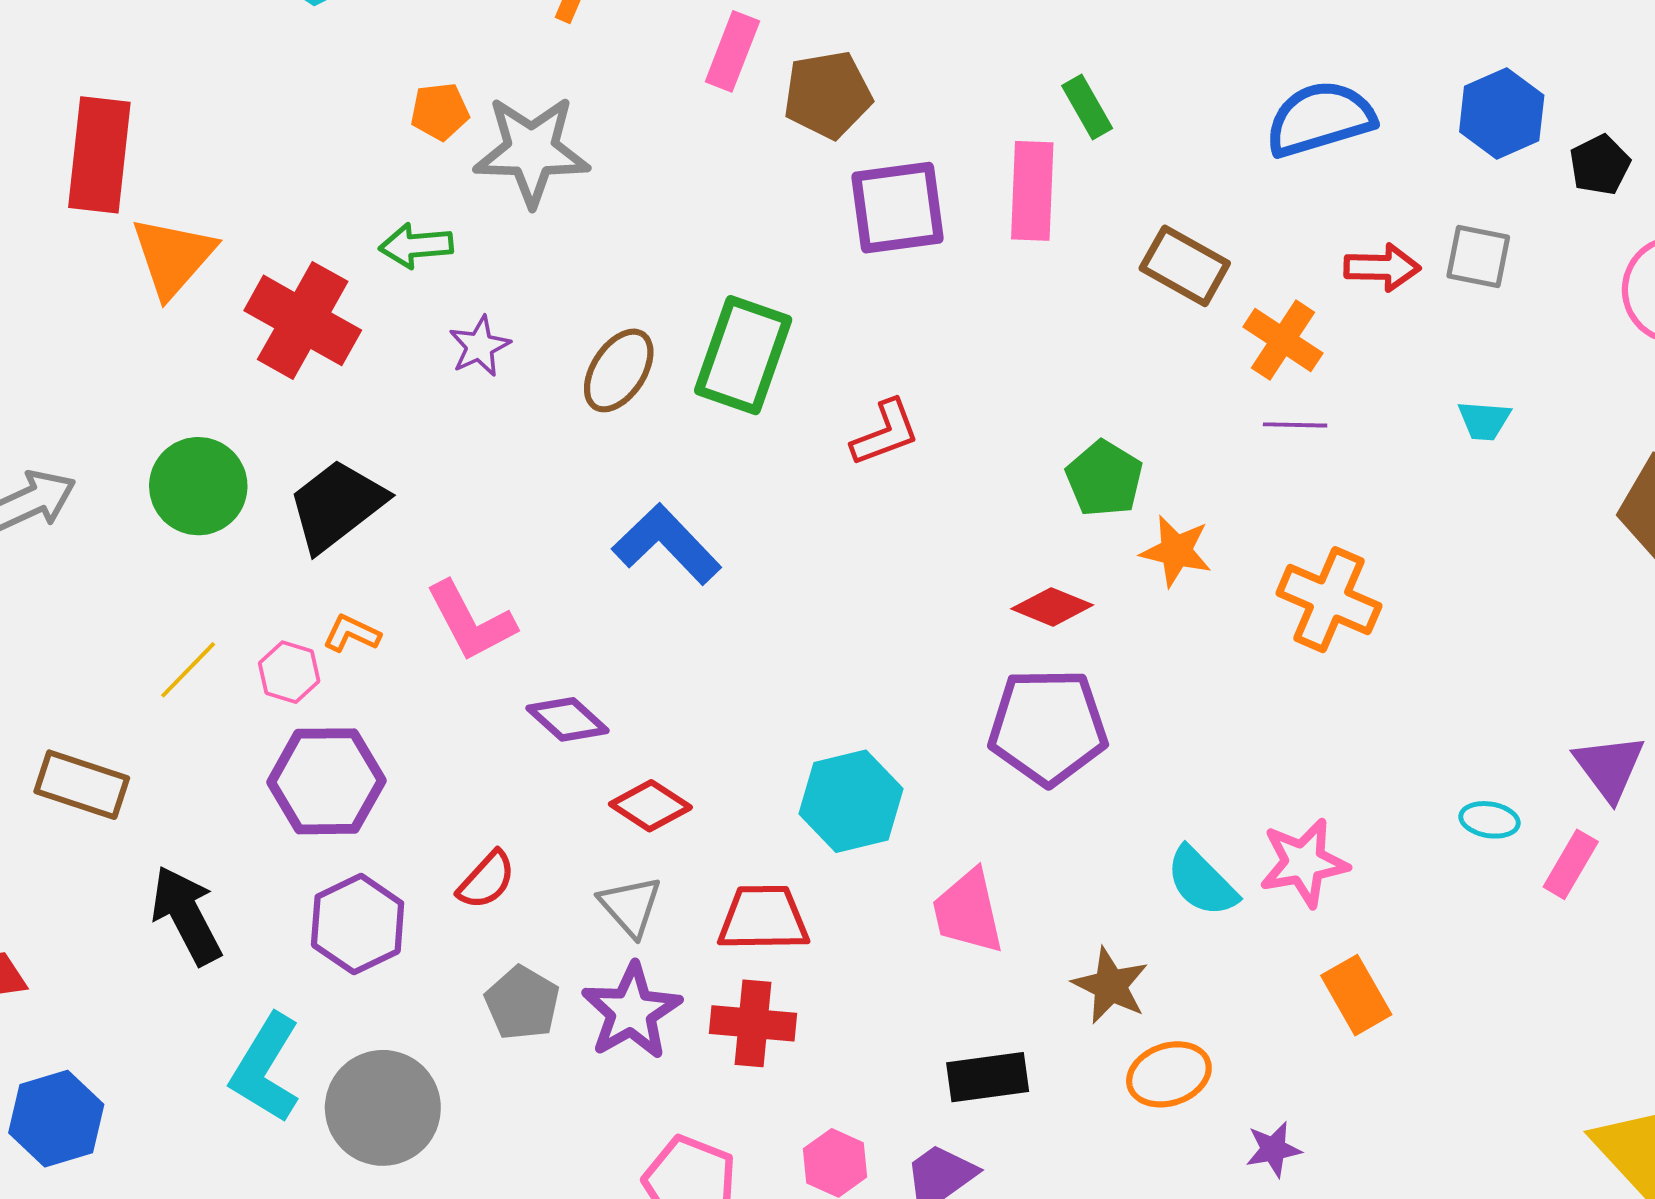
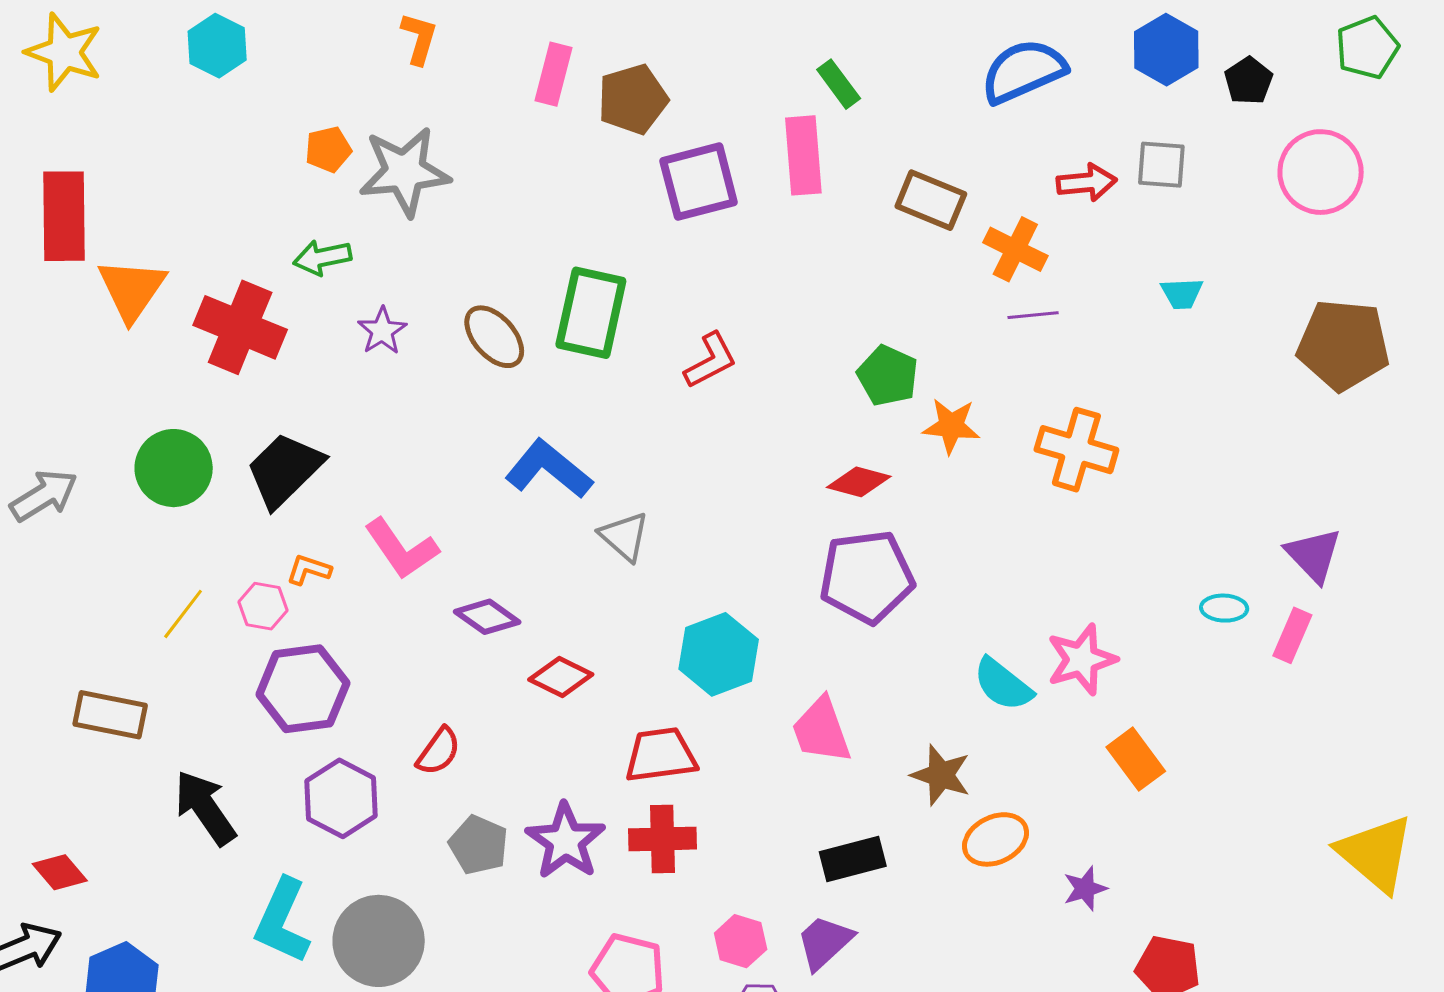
brown ellipse: (619, 370) -> (494, 337), turned -68
gray triangle: (630, 906) -> (624, 536), moved

